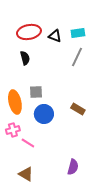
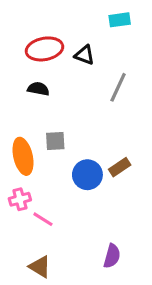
cyan rectangle: (78, 33) -> (120, 20), moved
black semicircle: (25, 58) -> (38, 89), turned -64
brown rectangle: (78, 109) -> (120, 167), turned -64
blue circle: (44, 114) -> (87, 175), moved

